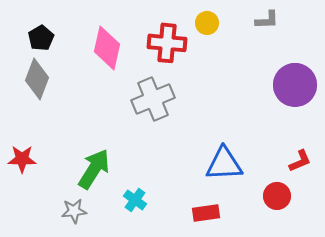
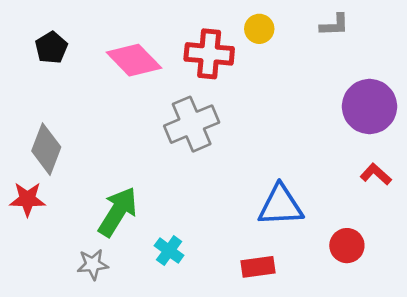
pink diamond: (107, 48) -> (134, 60), turned -57
gray diamond: (37, 79) -> (46, 149), moved
red L-shape: (300, 161) -> (376, 174), moved, turned -115

